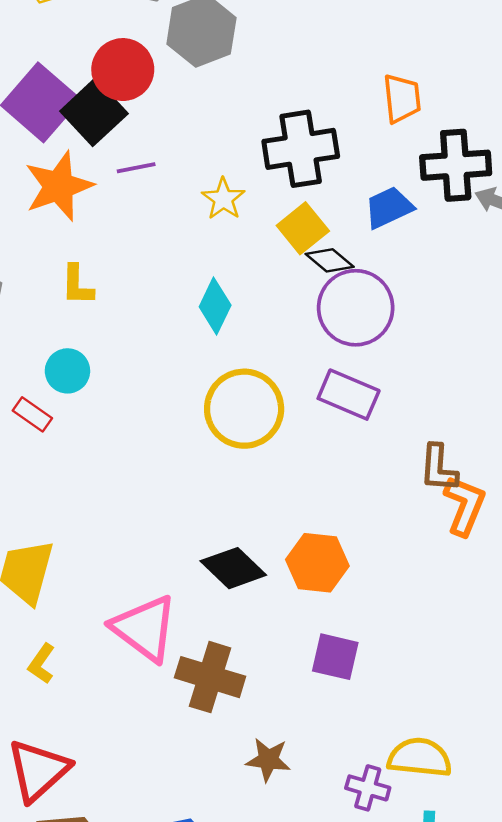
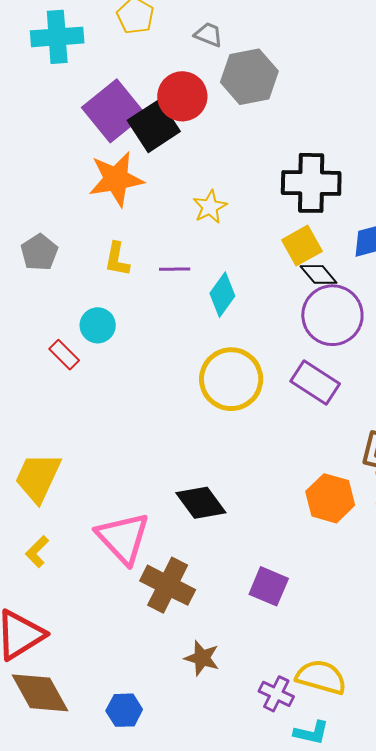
purple line: (136, 168) -> (175, 269), moved
yellow star: (223, 199) -> (210, 207), moved
orange hexagon: (317, 563) -> (330, 498), moved

